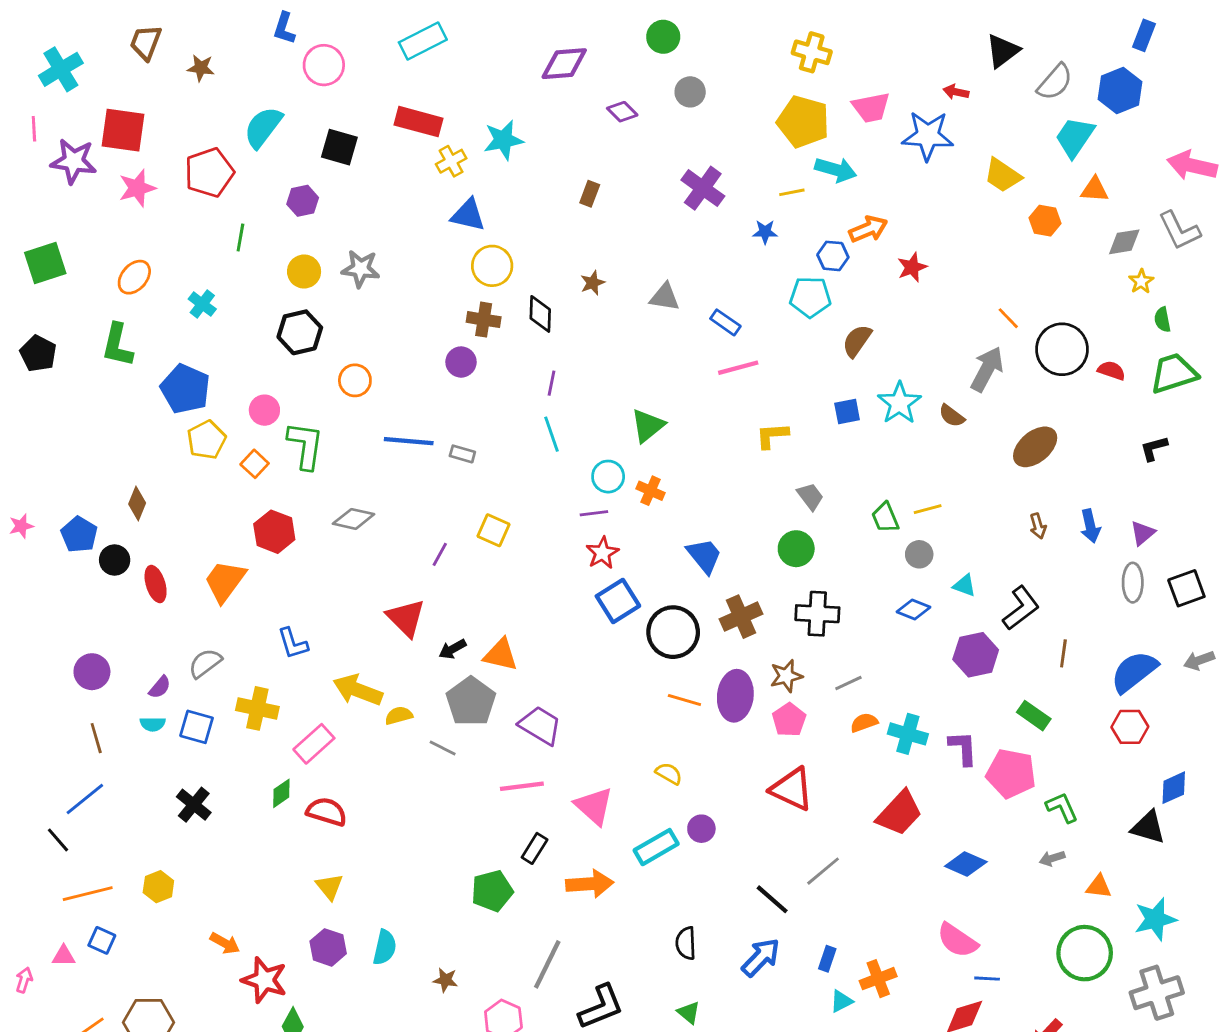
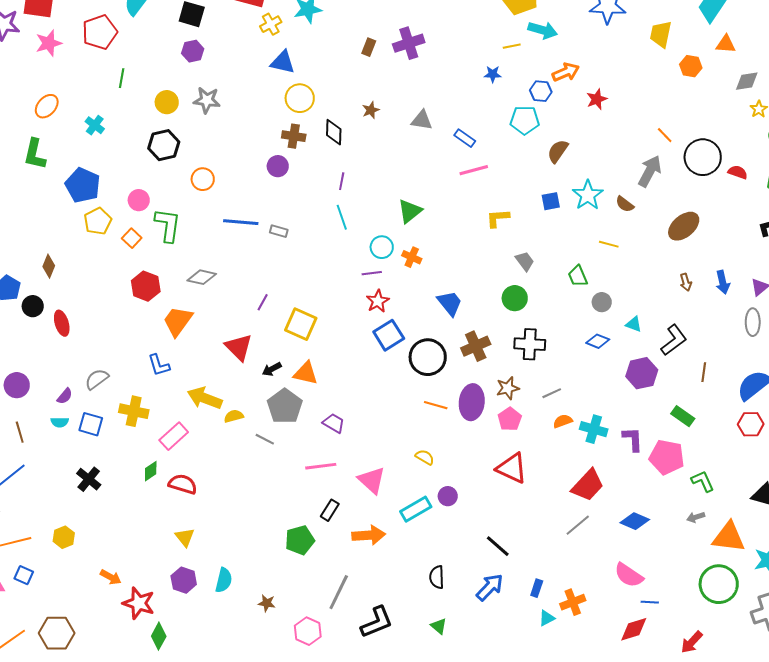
yellow trapezoid: (1003, 175) -> (661, 34), turned 68
purple cross: (703, 188) -> (409, 43), moved, turned 36
purple hexagon: (303, 201) -> (193, 51), moved
yellow line: (928, 509) -> (609, 244), moved, turned 30
yellow square: (494, 530) -> (301, 324), moved, size x1.4
orange trapezoid: (225, 581) -> (178, 321), moved
purple trapezoid: (540, 725) -> (334, 423), size x0.7
gray line: (823, 871) -> (578, 525), moved
orange triangle: (1099, 887) -> (729, 537), size x1.8

